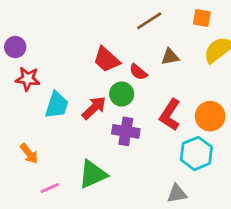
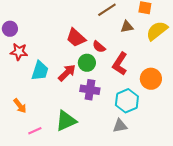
brown triangle: (170, 57) -> (127, 27), moved
red L-shape: (170, 115) -> (120, 64), moved
cyan hexagon: (196, 153) -> (127, 101), moved
gray triangle: (177, 194) -> (120, 126), moved

